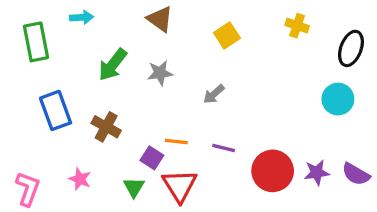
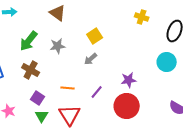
yellow square: (227, 35) -> (95, 36), moved
brown cross: (106, 127) -> (31, 70), moved
purple line: (224, 148) -> (97, 92), turned -64
purple square: (152, 158) -> (38, 98), moved
purple star: (317, 173) -> (129, 80), moved

